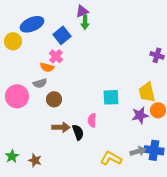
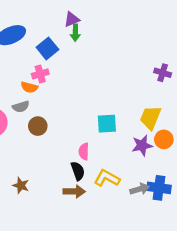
pink cross: (56, 56) -> (40, 74), turned 32
yellow trapezoid: (147, 92) -> (150, 118), turned 35
brown arrow: (61, 127) -> (74, 192), moved
black semicircle: (78, 132) -> (78, 171), moved
yellow L-shape: (111, 158) -> (107, 178), moved
brown star: (35, 160) -> (21, 185), moved

